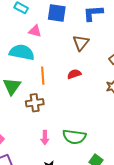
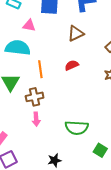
brown triangle: (81, 43) -> (76, 33), turned 30
pink arrow: (45, 138) -> (36, 119), moved

